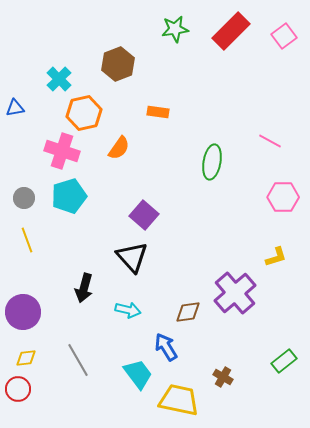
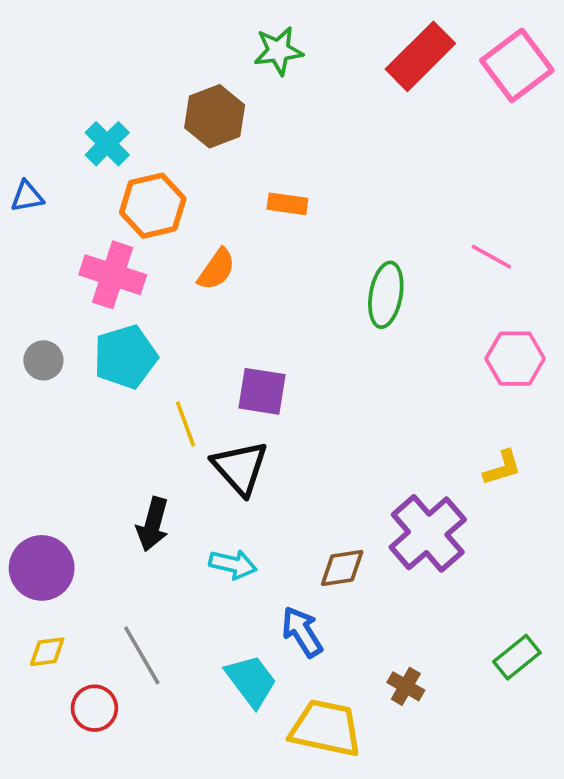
green star: (175, 29) -> (278, 51), moved
pink square: (284, 36) -> (517, 65), size x1.5
purple square: (144, 215) -> (262, 391), turned -32
yellow line: (27, 240) -> (185, 424), moved
red circle: (18, 389) -> (94, 708), moved

